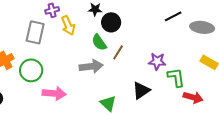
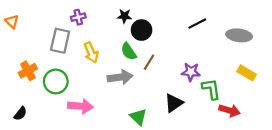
black line: (173, 16) -> (197, 24), moved
yellow arrow: (68, 25) -> (91, 53), moved

